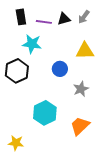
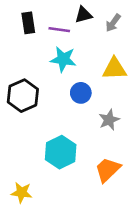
black triangle: (64, 19) -> (83, 15), moved
cyan star: (32, 44) -> (63, 59), moved

